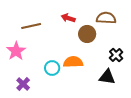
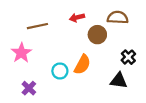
red arrow: (68, 18) -> (77, 18), turned -32
orange semicircle: (73, 62) -> (82, 65), turned 120

